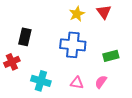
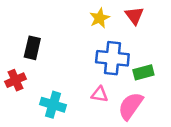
blue cross: (73, 45) -> (112, 58), moved
pink semicircle: (101, 82) -> (131, 106), size x1.6
pink triangle: (77, 83) -> (100, 94), moved

